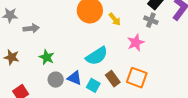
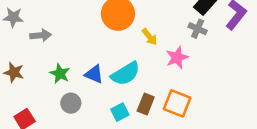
yellow arrow: (115, 19) -> (150, 37), moved
blue triangle: (75, 78) -> (94, 74), moved
brown rectangle: (113, 79) -> (146, 104), turned 56
cyan square: (93, 85) -> (120, 112), turned 32

